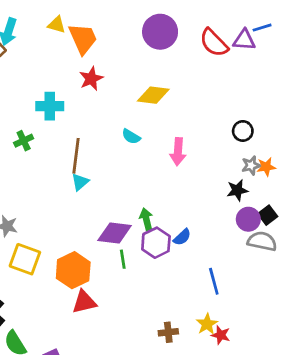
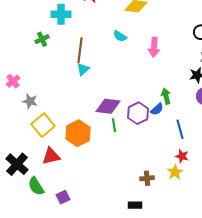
green arrow: (146, 219) -> (166, 96), moved
yellow square: (25, 259) -> (43, 125), turned 30
blue line: (214, 281) -> (180, 129), moved
red triangle: (84, 302) -> (51, 156), moved
red star: (221, 335) -> (182, 156), moved

